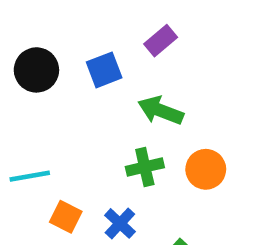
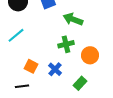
orange circle: (206, 169) -> (90, 55), moved
cyan line: (30, 176) -> (16, 35), moved, turned -30

